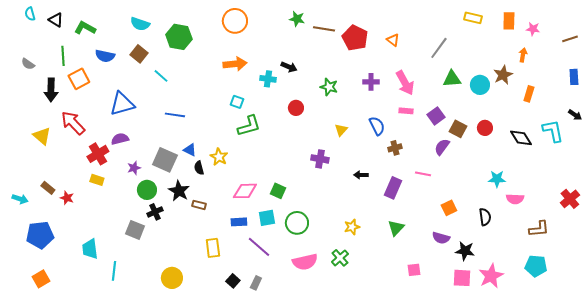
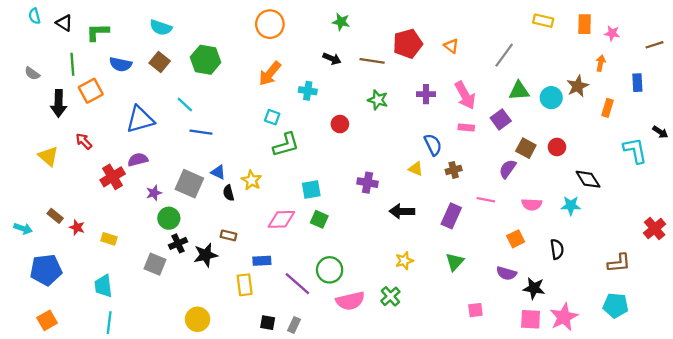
green L-shape: (85, 28) -> (98, 32), turned -30
brown line: (324, 29) -> (372, 61), moved
green hexagon: (179, 37) -> (206, 60), moved
red pentagon: (355, 38) -> (408, 44), turned 30
orange arrow: (235, 64) -> (270, 73), turned 135
black arrow: (289, 67) -> (332, 59), moved
cyan line: (161, 76) -> (185, 105), moved
blue rectangle: (574, 77) -> (637, 83), moved
purple square: (436, 116) -> (501, 119), moved
red arrow: (73, 123) -> (84, 141), size x0.6
yellow triangle: (341, 130) -> (416, 169), moved, turned -48
black diamond: (521, 138) -> (588, 179), moved
black arrow: (361, 175) -> (402, 211), moved, size x1.5
yellow rectangle: (97, 180) -> (109, 239), moved
black star: (179, 191) -> (206, 255), moved, turned 30
pink semicircle: (515, 199) -> (532, 204), moved
cyan square: (267, 218) -> (311, 189), moved
blue rectangle: (239, 222) -> (262, 261), moved
green circle: (297, 223) -> (330, 270), moved
cyan line: (114, 271) -> (109, 323), moved
black square: (233, 281) -> (268, 323), turned -32

